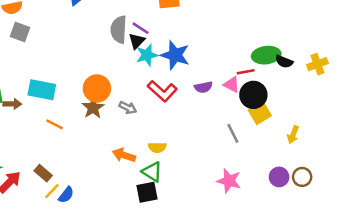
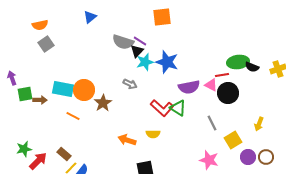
gray semicircle: (119, 29) -> (123, 42), turned -75
gray square: (20, 32) -> (46, 44), turned 35
purple semicircle: (203, 87) -> (189, 87), size x1.5
orange circle: (97, 88) -> (84, 90), moved
red L-shape: (162, 91) -> (162, 108), moved
gray arrow: (128, 108) -> (130, 84), moved
yellow square: (260, 113) -> (233, 140), moved
green triangle: (152, 172) -> (178, 108), moved

